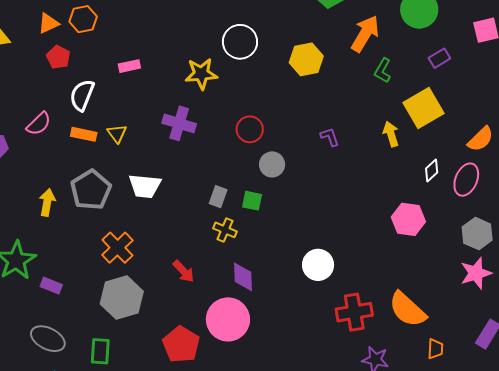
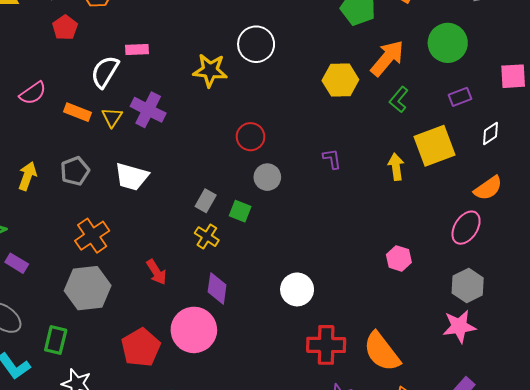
yellow hexagon: (306, 59) -> (340, 80), moved
white semicircle: (82, 95) -> (105, 72), moved
purple cross: (179, 123) -> (148, 110), moved
white diamond: (432, 170) -> (491, 133), moved
gray pentagon: (91, 190) -> (75, 171), size x0.7
pink hexagon: (408, 219) -> (399, 258), size x0.7

